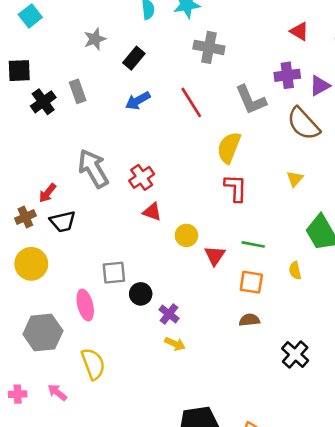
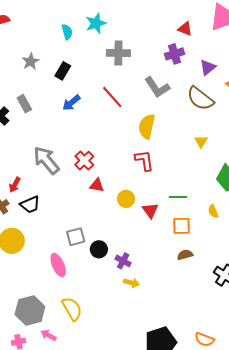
purple cross: (287, 75) -> (174, 54), moved
red L-shape: (236, 188) -> (144, 161), moved
gray hexagon: (43, 333) -> (30, 311), moved

